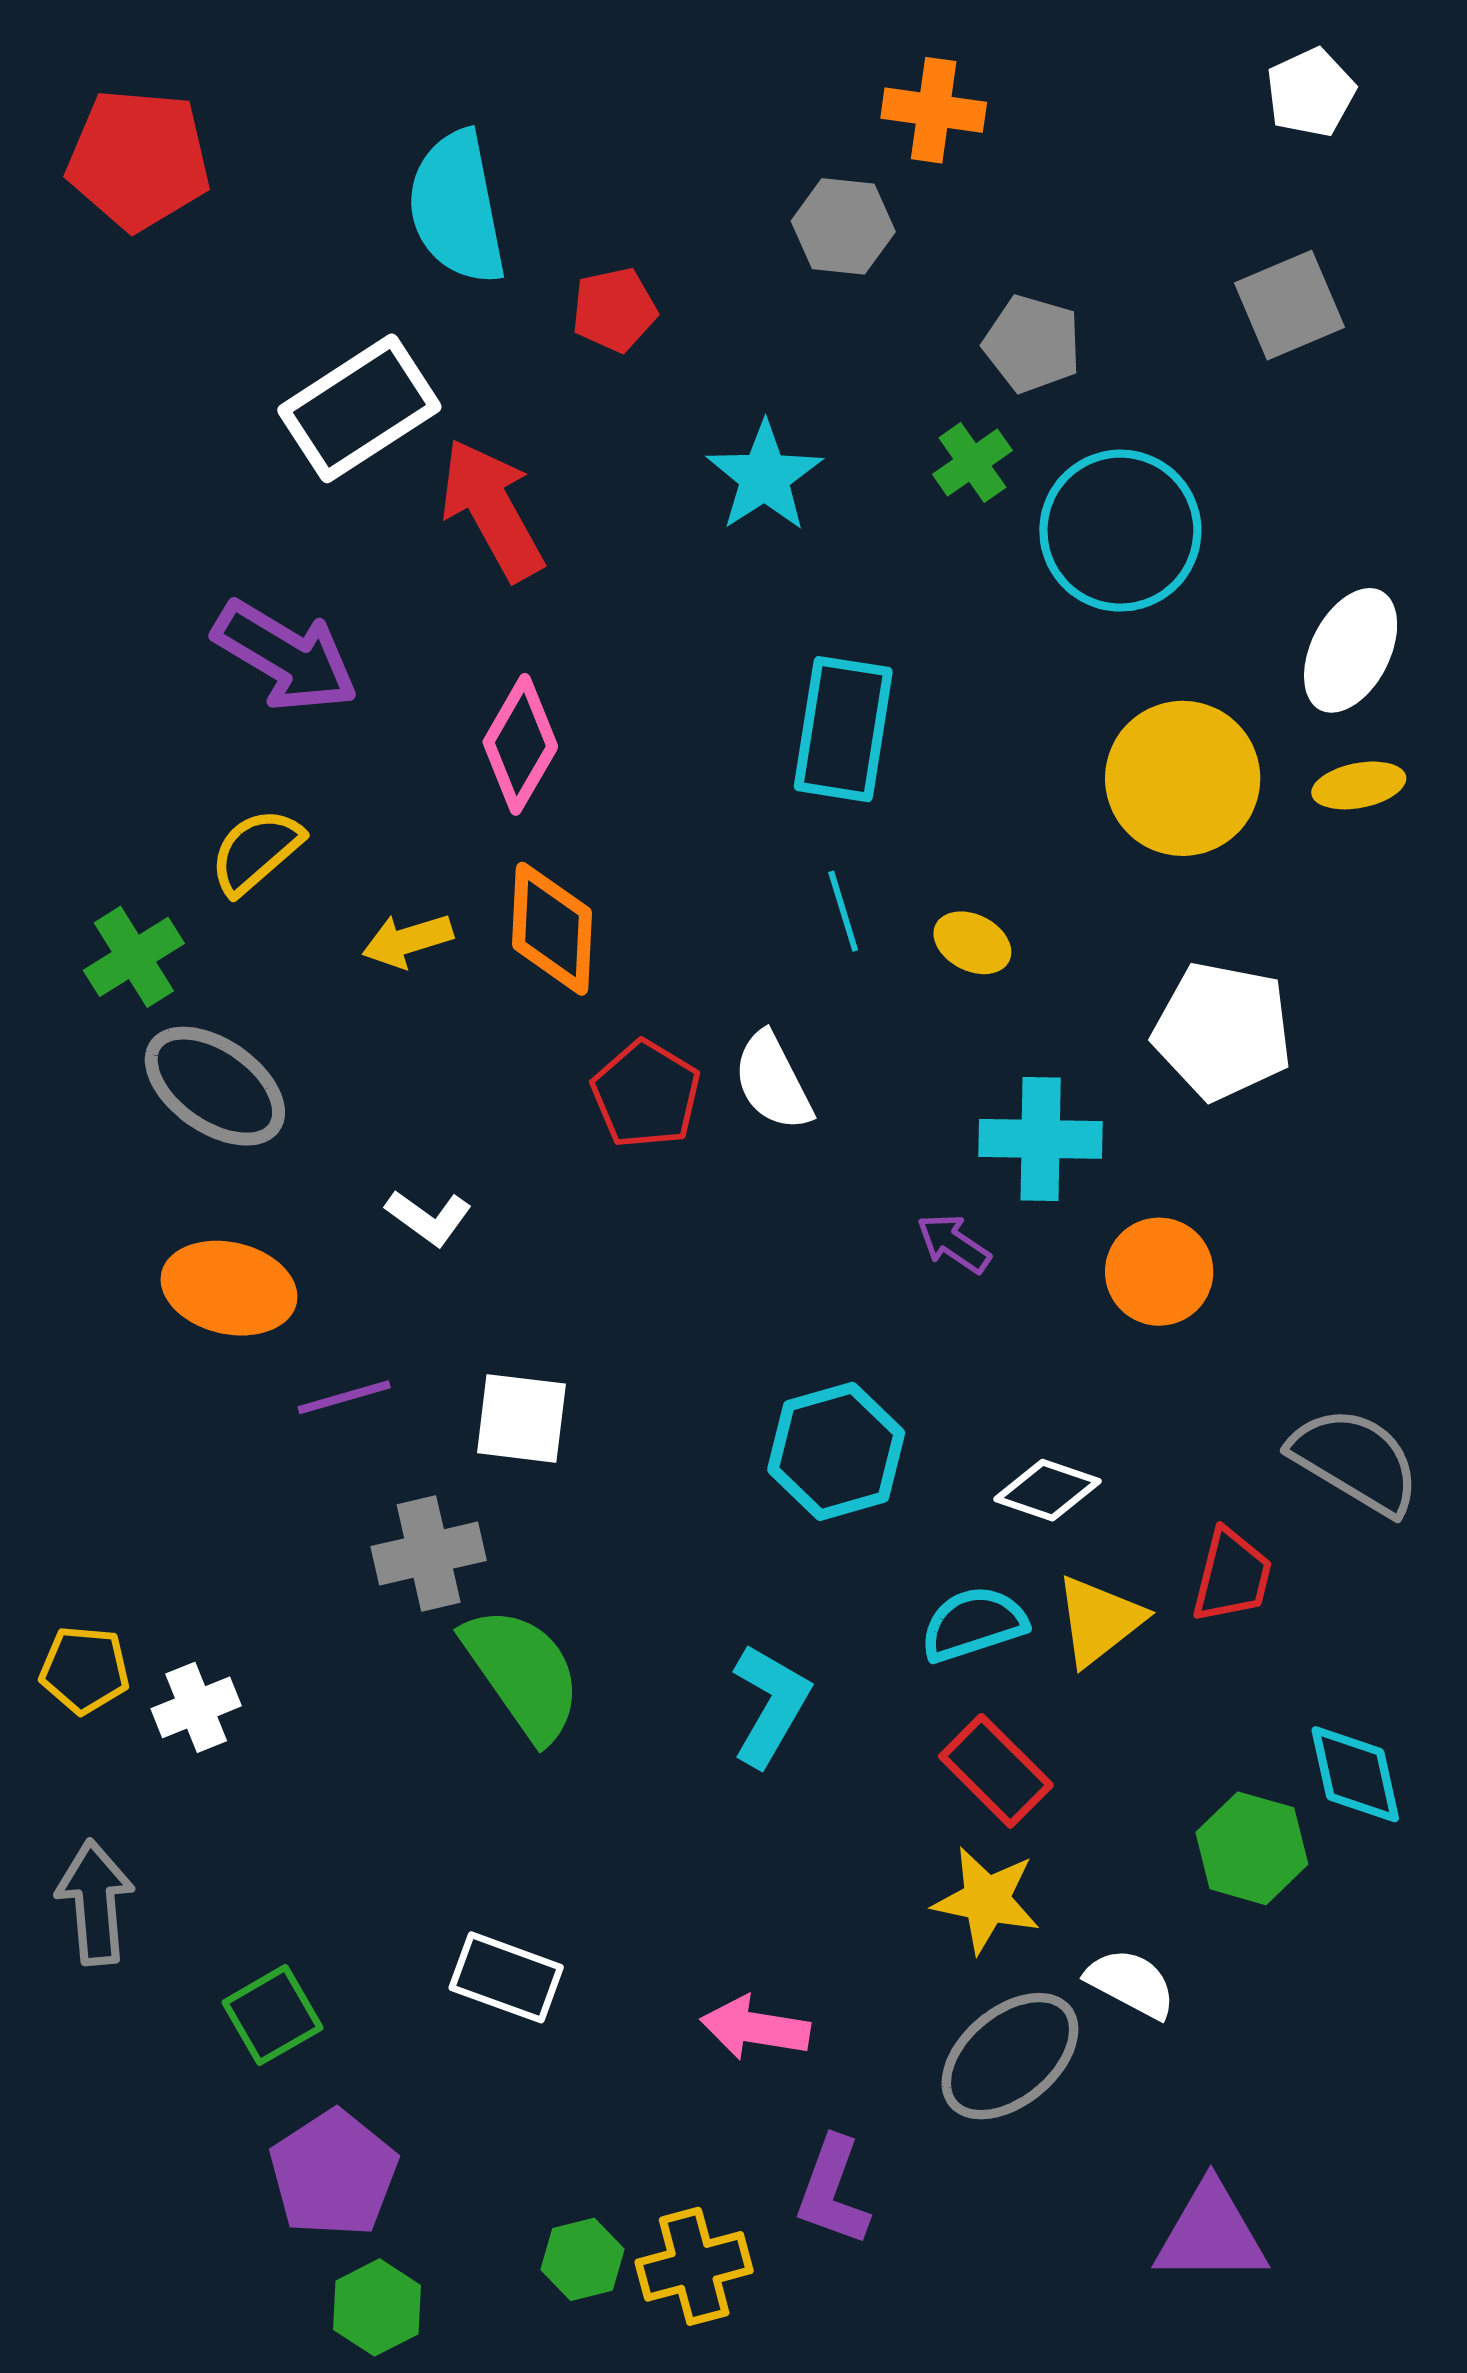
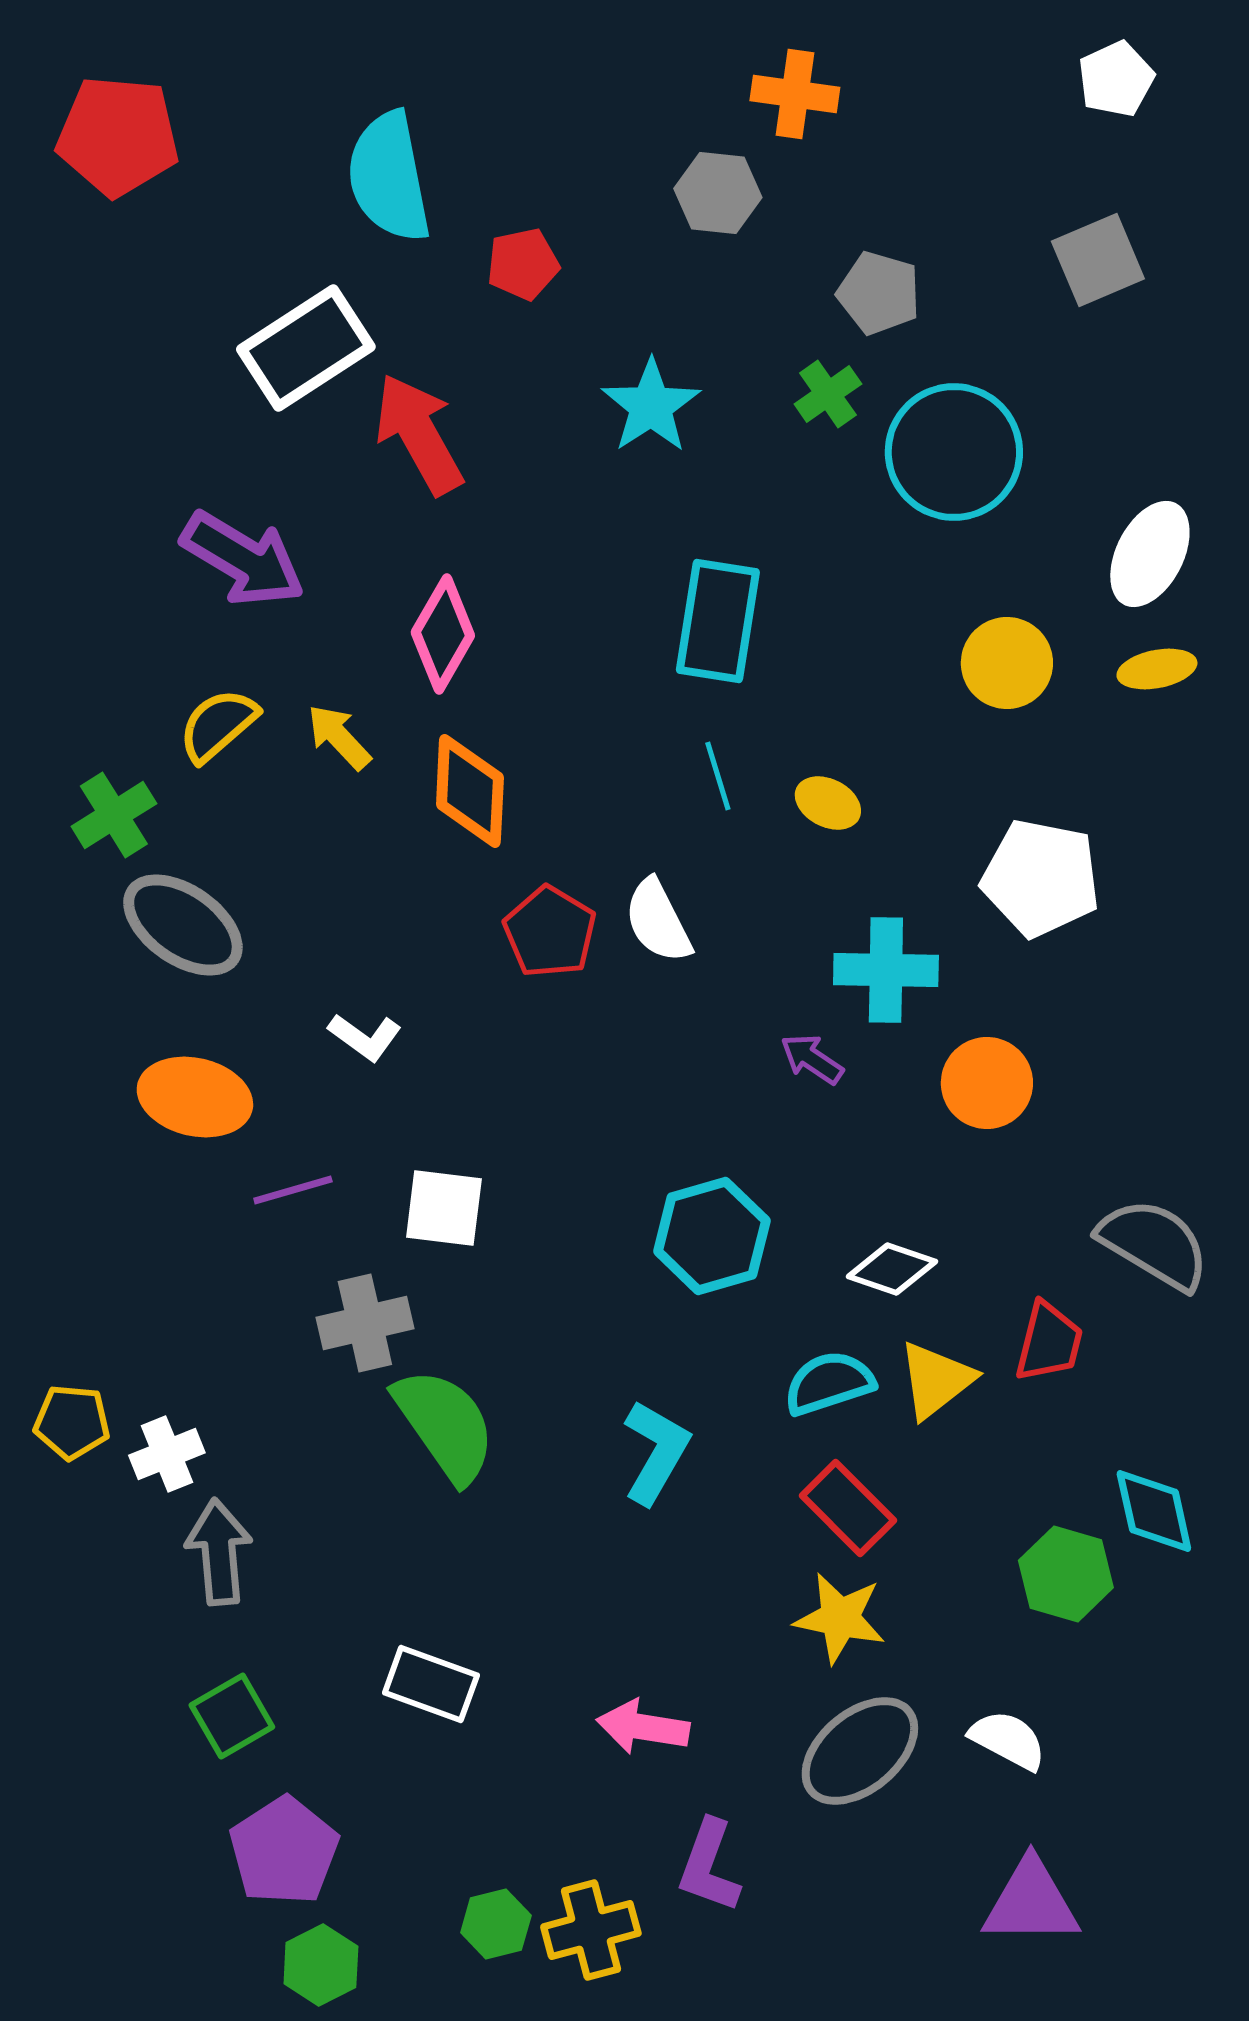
yellow circle: (1183, 778) -> (1007, 663), size x0.7
yellow arrow: (408, 940) -> (339, 737), moved, turned 64
gray arrow: (95, 1902) -> (219, 1552), moved
white semicircle: (1131, 1983) -> (1008, 1740), moved

